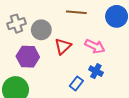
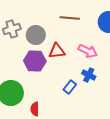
red triangle: (63, 46) -> (57, 51), turned 36
purple hexagon: (28, 57) -> (35, 61), moved

